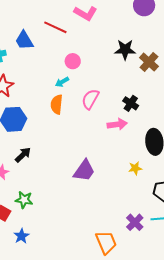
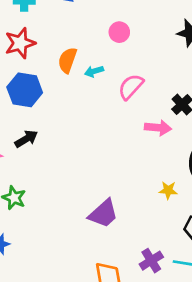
cyan arrow: (62, 82) -> (94, 71), moved
orange semicircle: (57, 104) -> (67, 60), moved
purple trapezoid: (84, 171) -> (103, 214), moved

